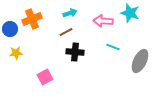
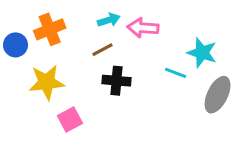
cyan star: (130, 13) -> (202, 53), moved
pink arrow: (103, 21) -> (143, 28), moved
yellow star: (16, 53) -> (47, 82), moved, size x1.6

